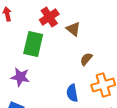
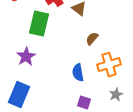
purple star: (20, 77) -> (26, 57), turned 30

